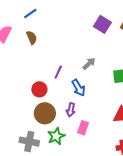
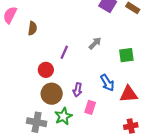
brown semicircle: (32, 38) -> (32, 28), moved, turned 32
blue arrow: (78, 88) -> (107, 83), moved

